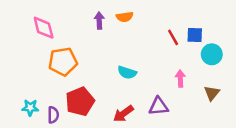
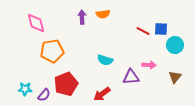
red line: (173, 37) -> (143, 31), turned -32
pink arrow: (180, 79) -> (149, 65), turned 96
purple triangle: (159, 106) -> (131, 77), moved
purple semicircle: (53, 115) -> (44, 95), turned 40

